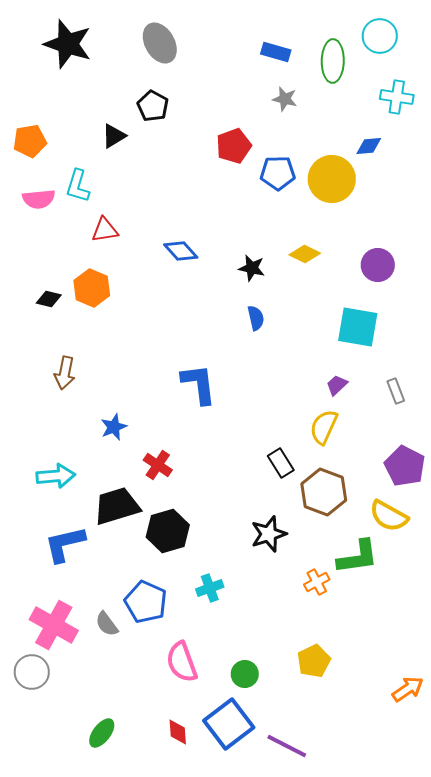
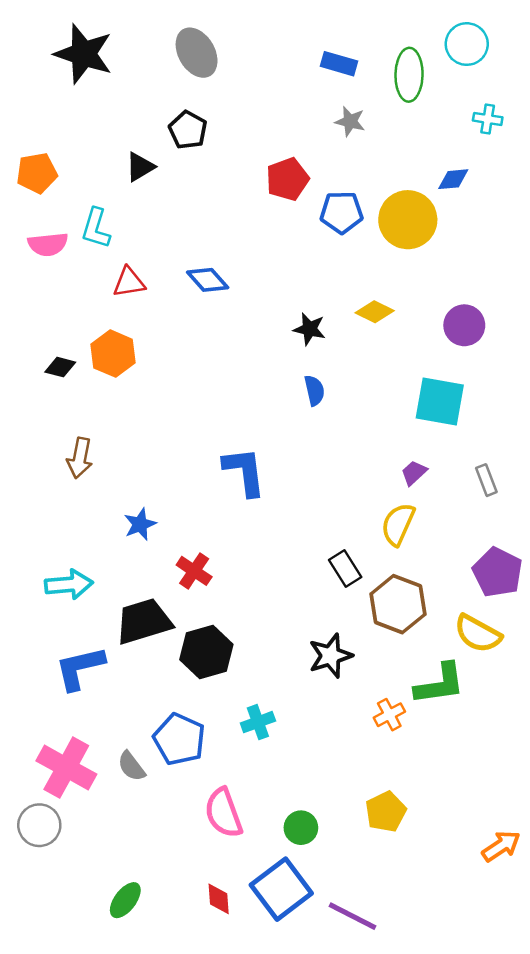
cyan cross: (397, 97) -> (488, 119), size x0.7
blue diamond: (181, 251) -> (208, 280), moved

